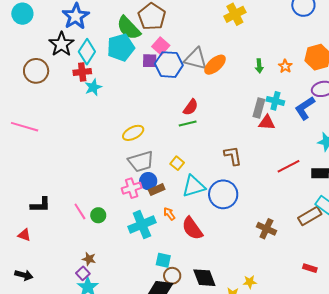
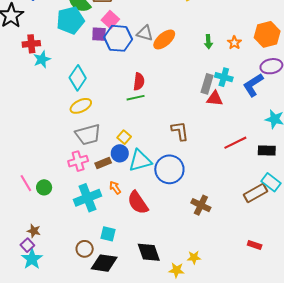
cyan diamond: (87, 52) -> (78, 78), moved
gray triangle: (196, 59) -> (145, 33), size x0.7
red semicircle: (191, 107) -> (139, 82), turned -30
blue circle: (148, 181) -> (120, 153), moved
brown cross: (266, 229) -> (201, 205), moved
brown circle: (172, 276) -> (85, 249), moved

